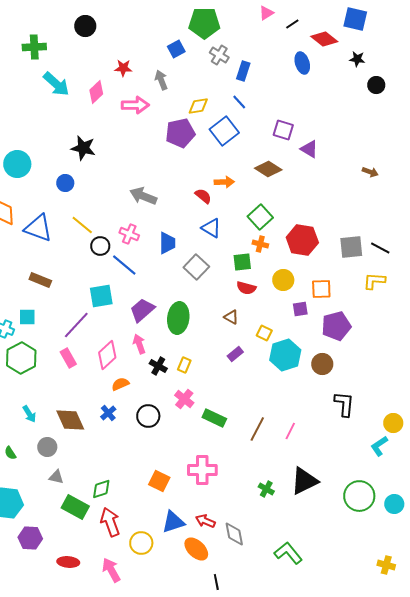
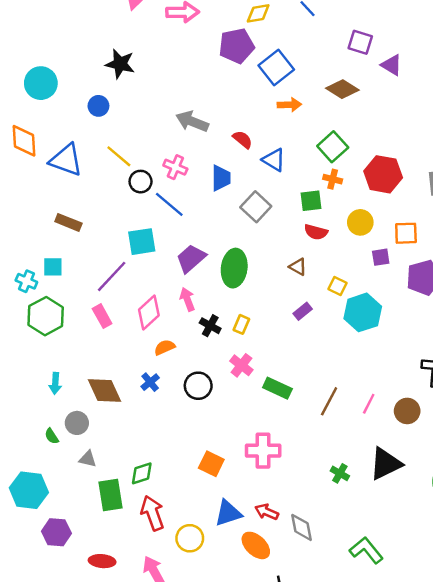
blue square: (224, 131) -> (276, 67), moved
red semicircle: (203, 196) -> (243, 140), moved
brown circle: (322, 364) -> (407, 411), moved
cyan arrow: (29, 414) -> (55, 383), turned 36
green semicircle: (10, 453) -> (52, 436), moved
green rectangle: (75, 507) -> (110, 495), turned 52

